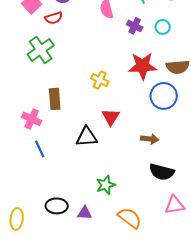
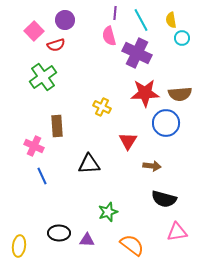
purple cross: (135, 26) -> (137, 53), size x1.8
cyan circle: (163, 27) -> (182, 38), moved
red triangle: (111, 117) -> (128, 141), moved

